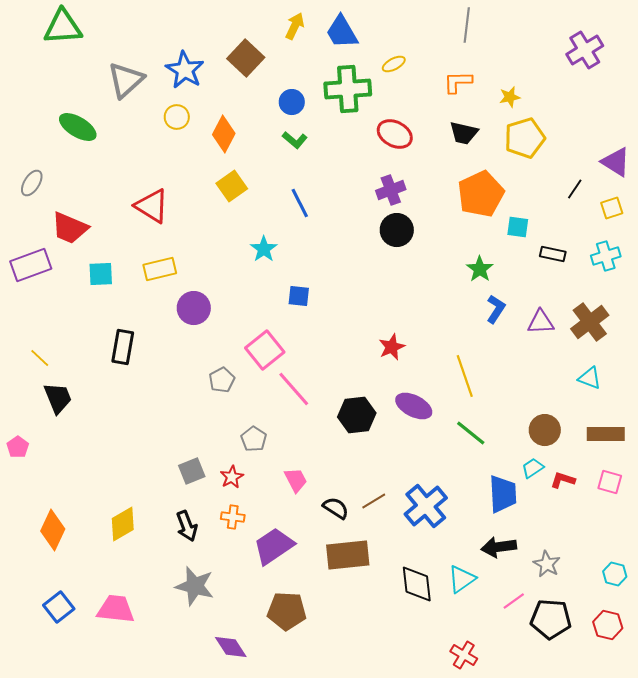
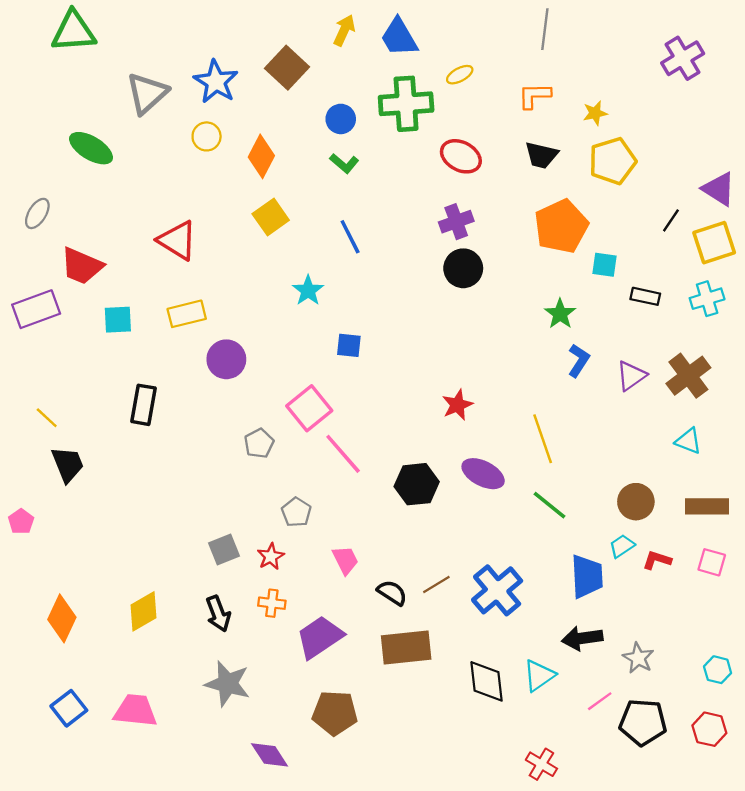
yellow square: (612, 208) -> (714, 243), size x1.6
purple triangle: (541, 322) -> (631, 376), turned -32

